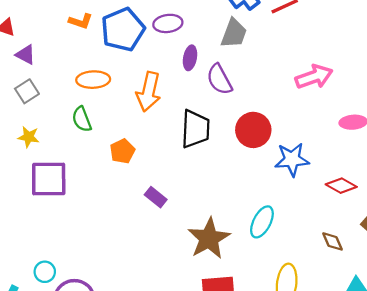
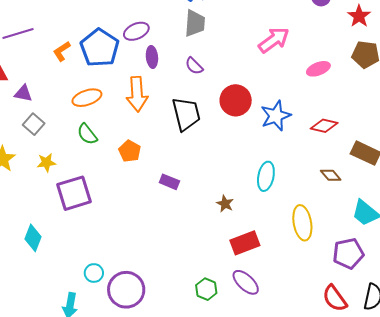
orange L-shape: (81, 21) -> (62, 51), turned 145
purple ellipse: (190, 58) -> (152, 57), moved
purple semicircle: (219, 79) -> (194, 66), size x0.7
brown star: (209, 238) -> (225, 204), size x0.5

